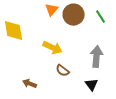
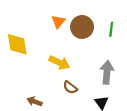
green line: (101, 17) -> (111, 29), turned 40

